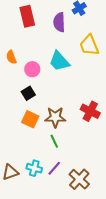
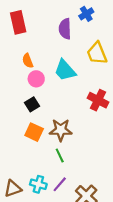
red rectangle: (27, 16) -> (18, 22), moved
orange semicircle: (11, 57) -> (28, 61), moved
red cross: (90, 111) -> (98, 100), moved

